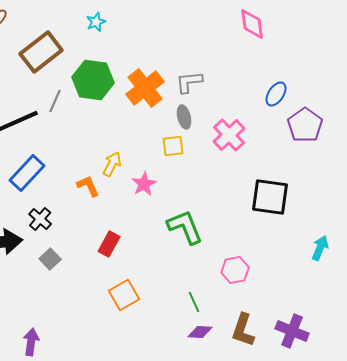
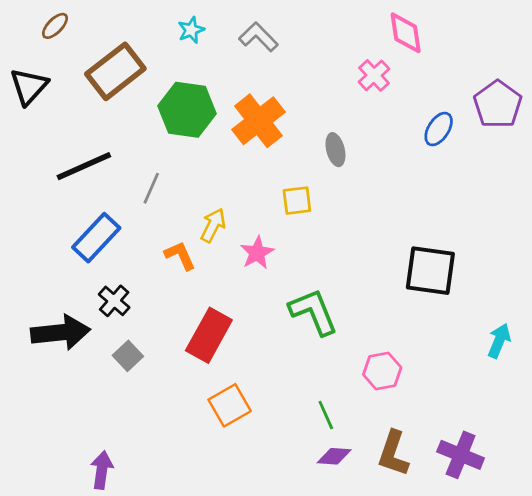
gray L-shape: (189, 82) -> (258, 37), moved, turned 52
gray line: (55, 101) -> (151, 188), moved
gray ellipse: (184, 117) -> (335, 150), moved
purple pentagon: (305, 125) -> (498, 104), moved
pink cross: (229, 135) -> (374, 75), moved, size x0.7
red rectangle: (109, 244) -> (209, 335), size x1.5

